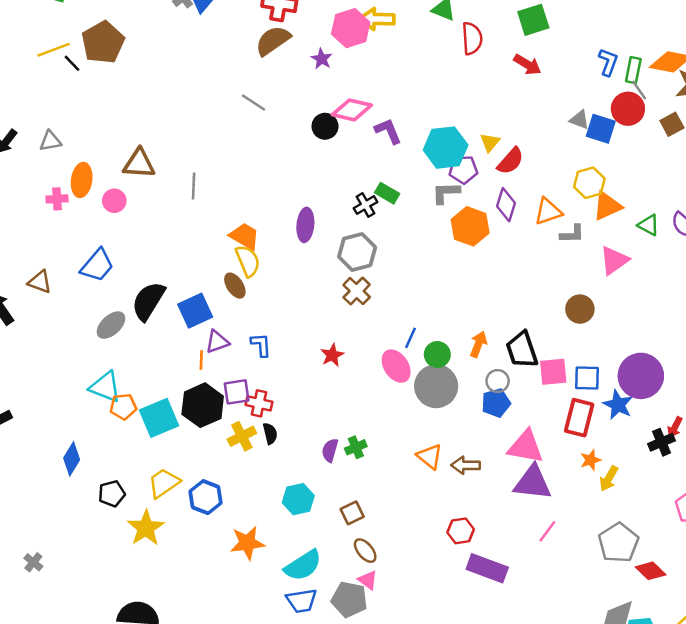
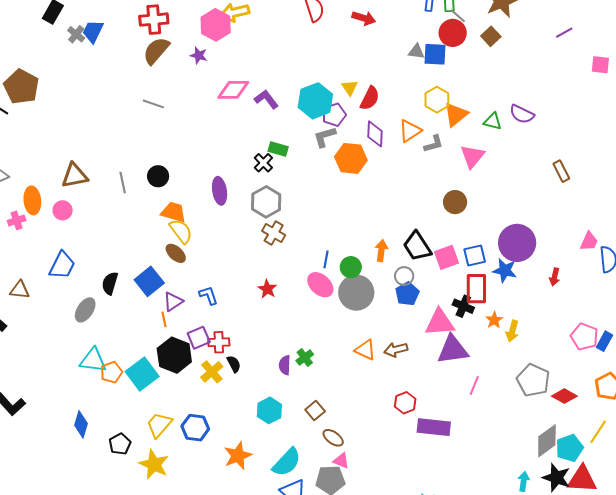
black circle: (325, 126) -> (158, 176), moved
black semicircle: (148, 301) -> (110, 283), size x0.7
black cross: (661, 442) -> (463, 306), moved, turned -30

